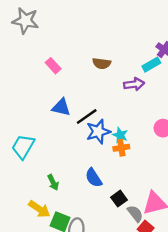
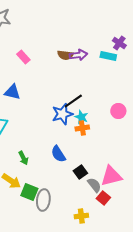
cyan rectangle: (151, 65) -> (108, 56), turned 42
purple arrow: (134, 84) -> (78, 55), moved
blue triangle: (61, 107) -> (12, 92), moved
black line: (87, 117) -> (73, 101), moved

